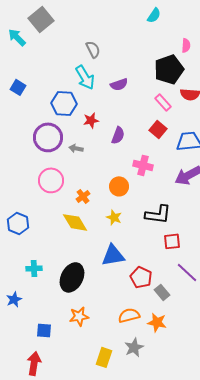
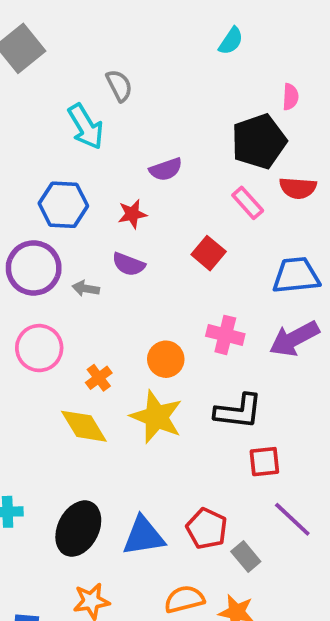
gray semicircle: (93, 49) -> (119, 86), moved
cyan arrow: (85, 77) -> (86, 127), moved
red star: (91, 120) -> (132, 214), moved
red square: (158, 129) -> (209, 253), moved
purple semicircle: (118, 135) -> (129, 264), moved, turned 90
pink cross: (143, 165) -> (225, 335), moved
yellow star: (114, 217) -> (156, 417), size x1.8
blue triangle: (113, 255) -> (143, 536), moved

